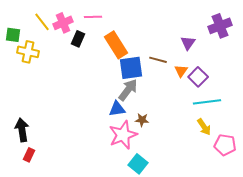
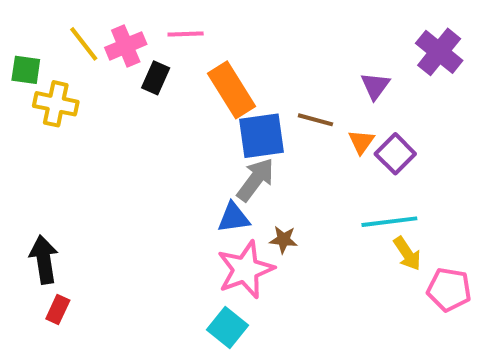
purple cross: (220, 26) -> (439, 52), turned -30
cyan line: (207, 102) -> (389, 222), moved
cyan square: (138, 164) -> (228, 327), moved

